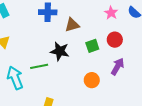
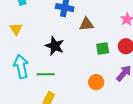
black star: (60, 51) -> (55, 46), moved
green line: (39, 66) -> (46, 74), moved

